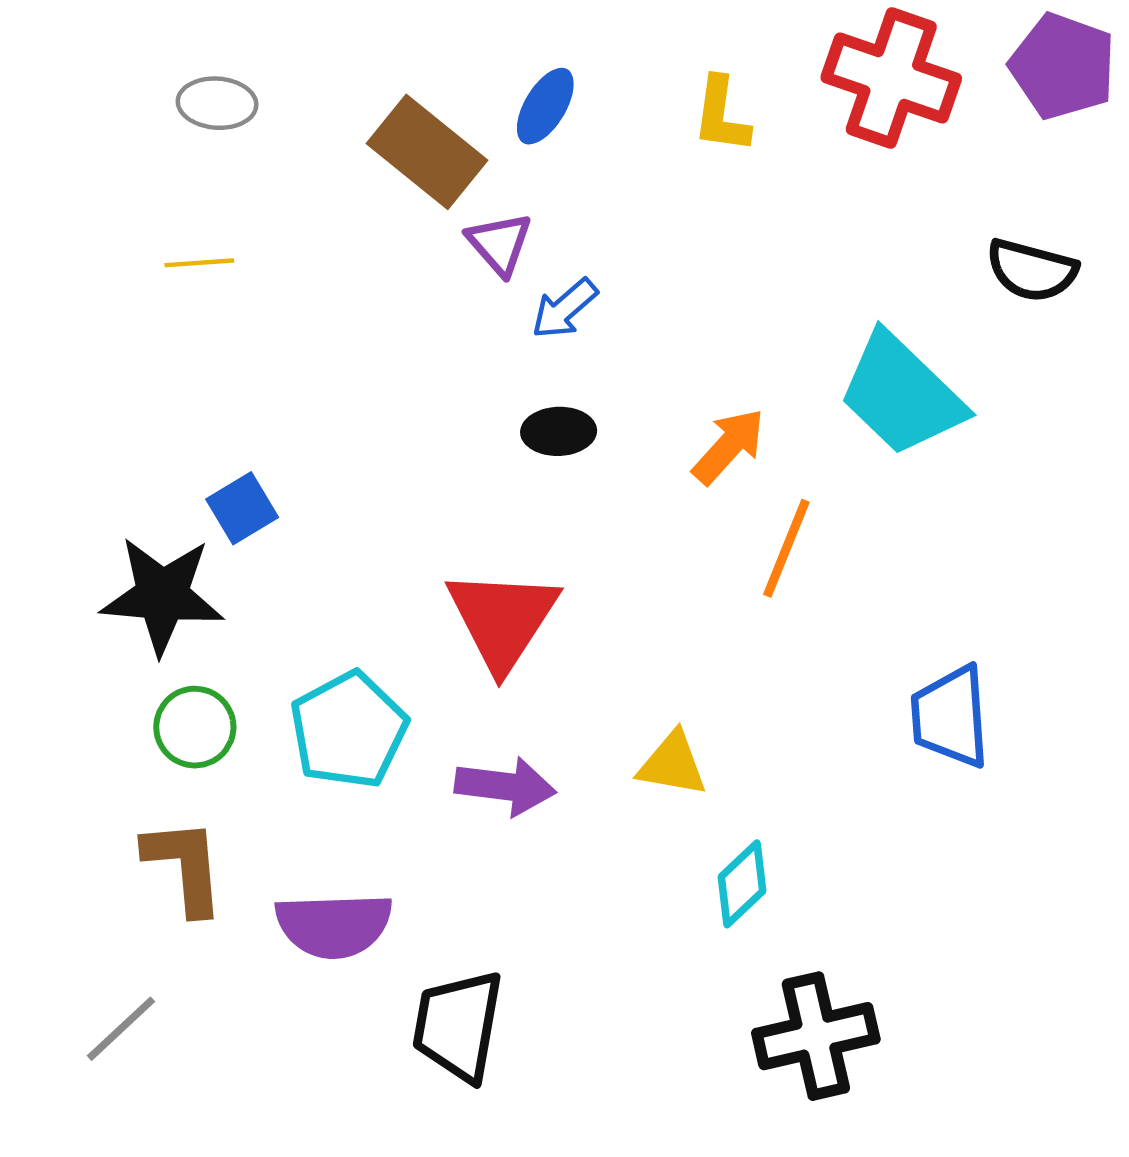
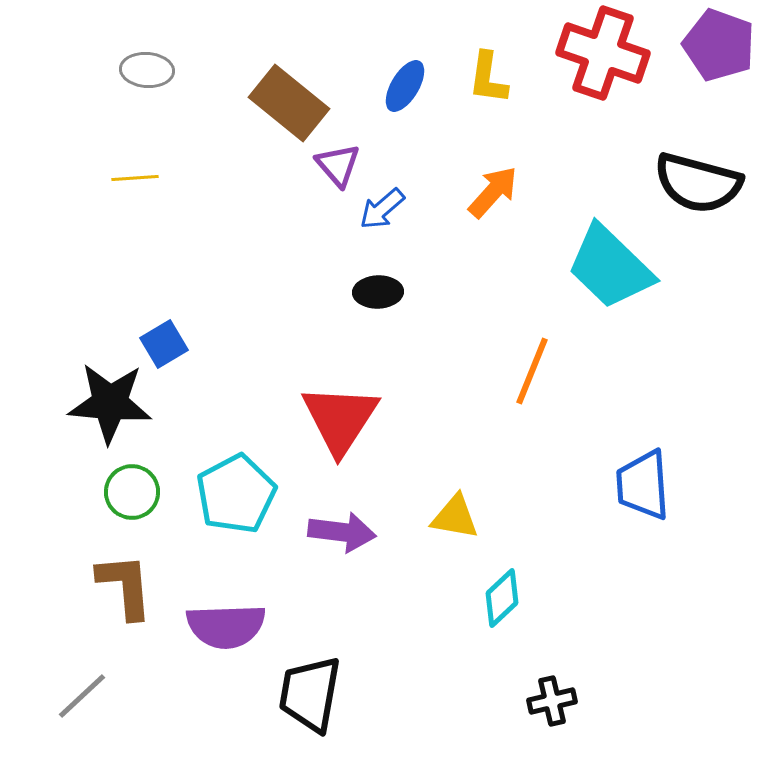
blue ellipse: (545, 106) -> (405, 86), moved
black semicircle: (1032, 270) -> (698, 183), size x1.4
orange arrow: (729, 446) -> (493, 192), moved
black cross: (816, 1036) -> (552, 701), size x0.6

